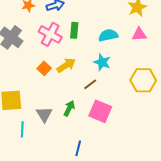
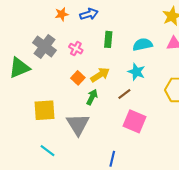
pink cross: (50, 34) -> (76, 49), moved, size x0.6
green arrow: (69, 108) -> (92, 97), moved
gray triangle: (44, 114) -> (78, 124), size x1.4
cyan line: (22, 129) -> (48, 151), moved, turned -56

